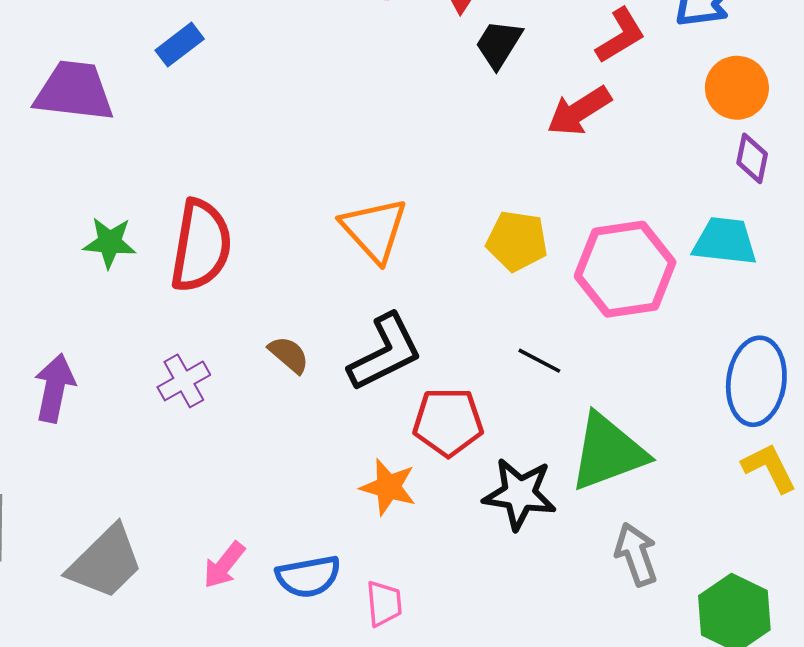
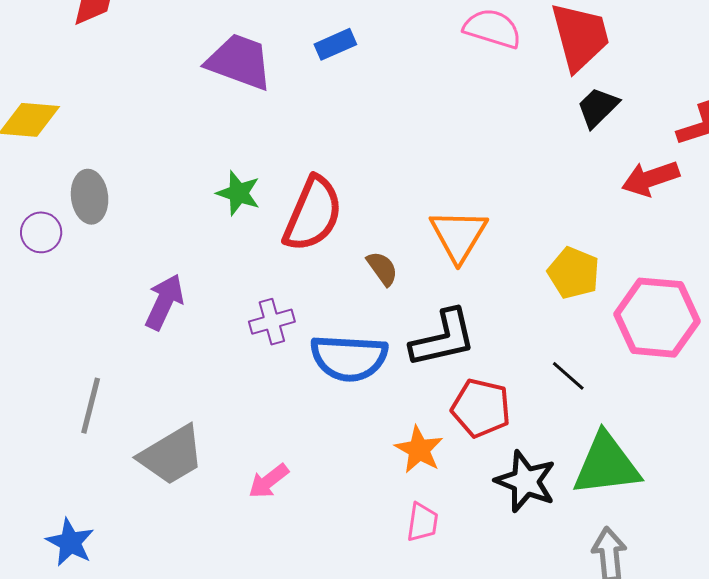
brown semicircle: (289, 355) -> (382, 268), moved
blue semicircle: (308, 576) -> (349, 358), moved, size x1.4
pink trapezoid: (384, 604) -> (422, 522), moved

